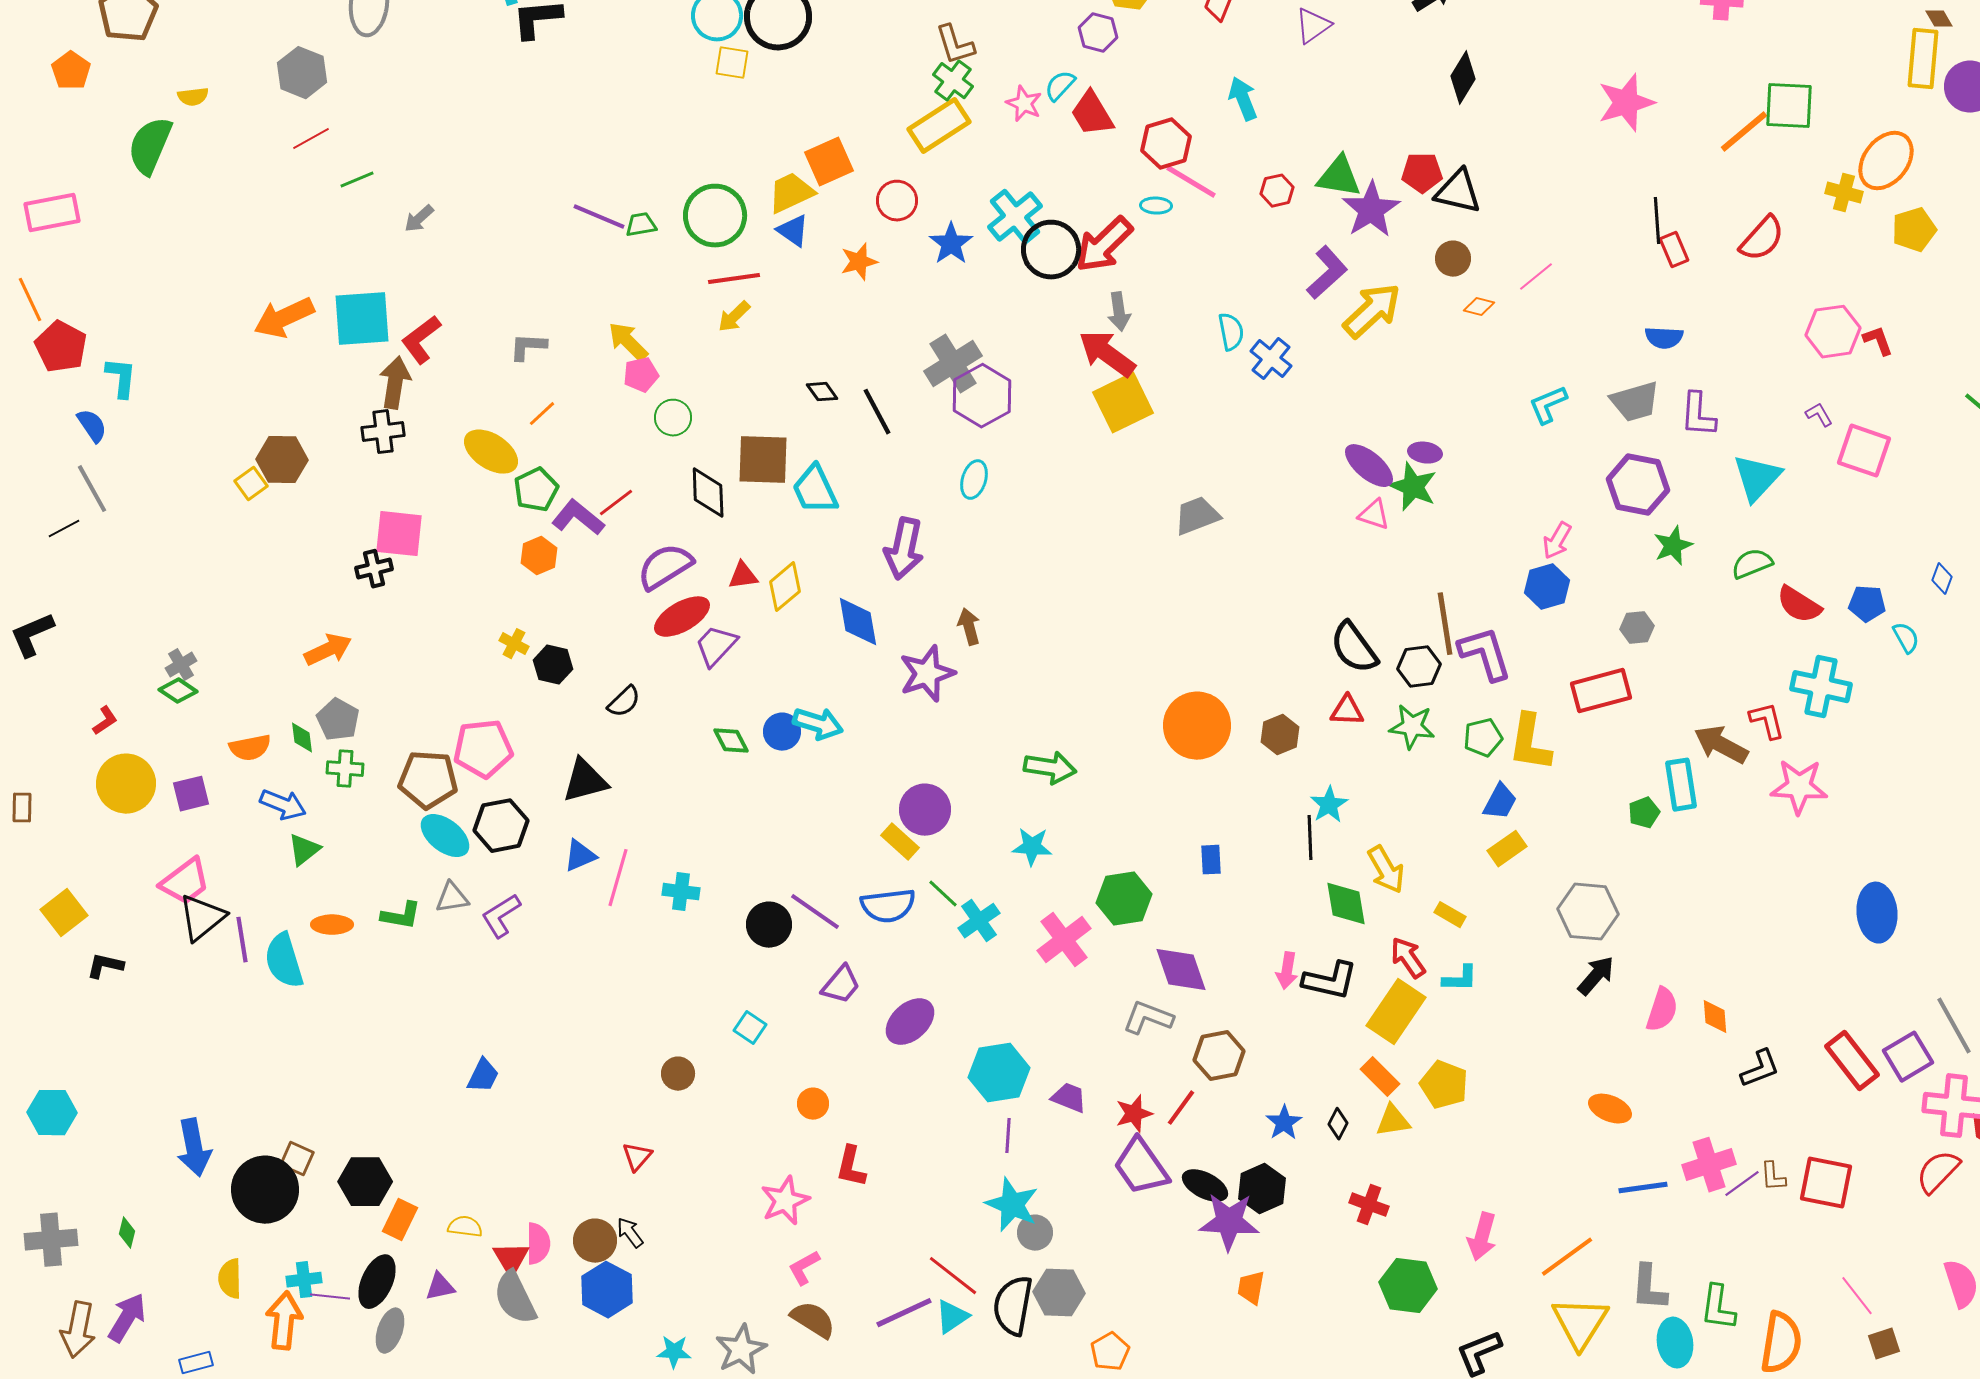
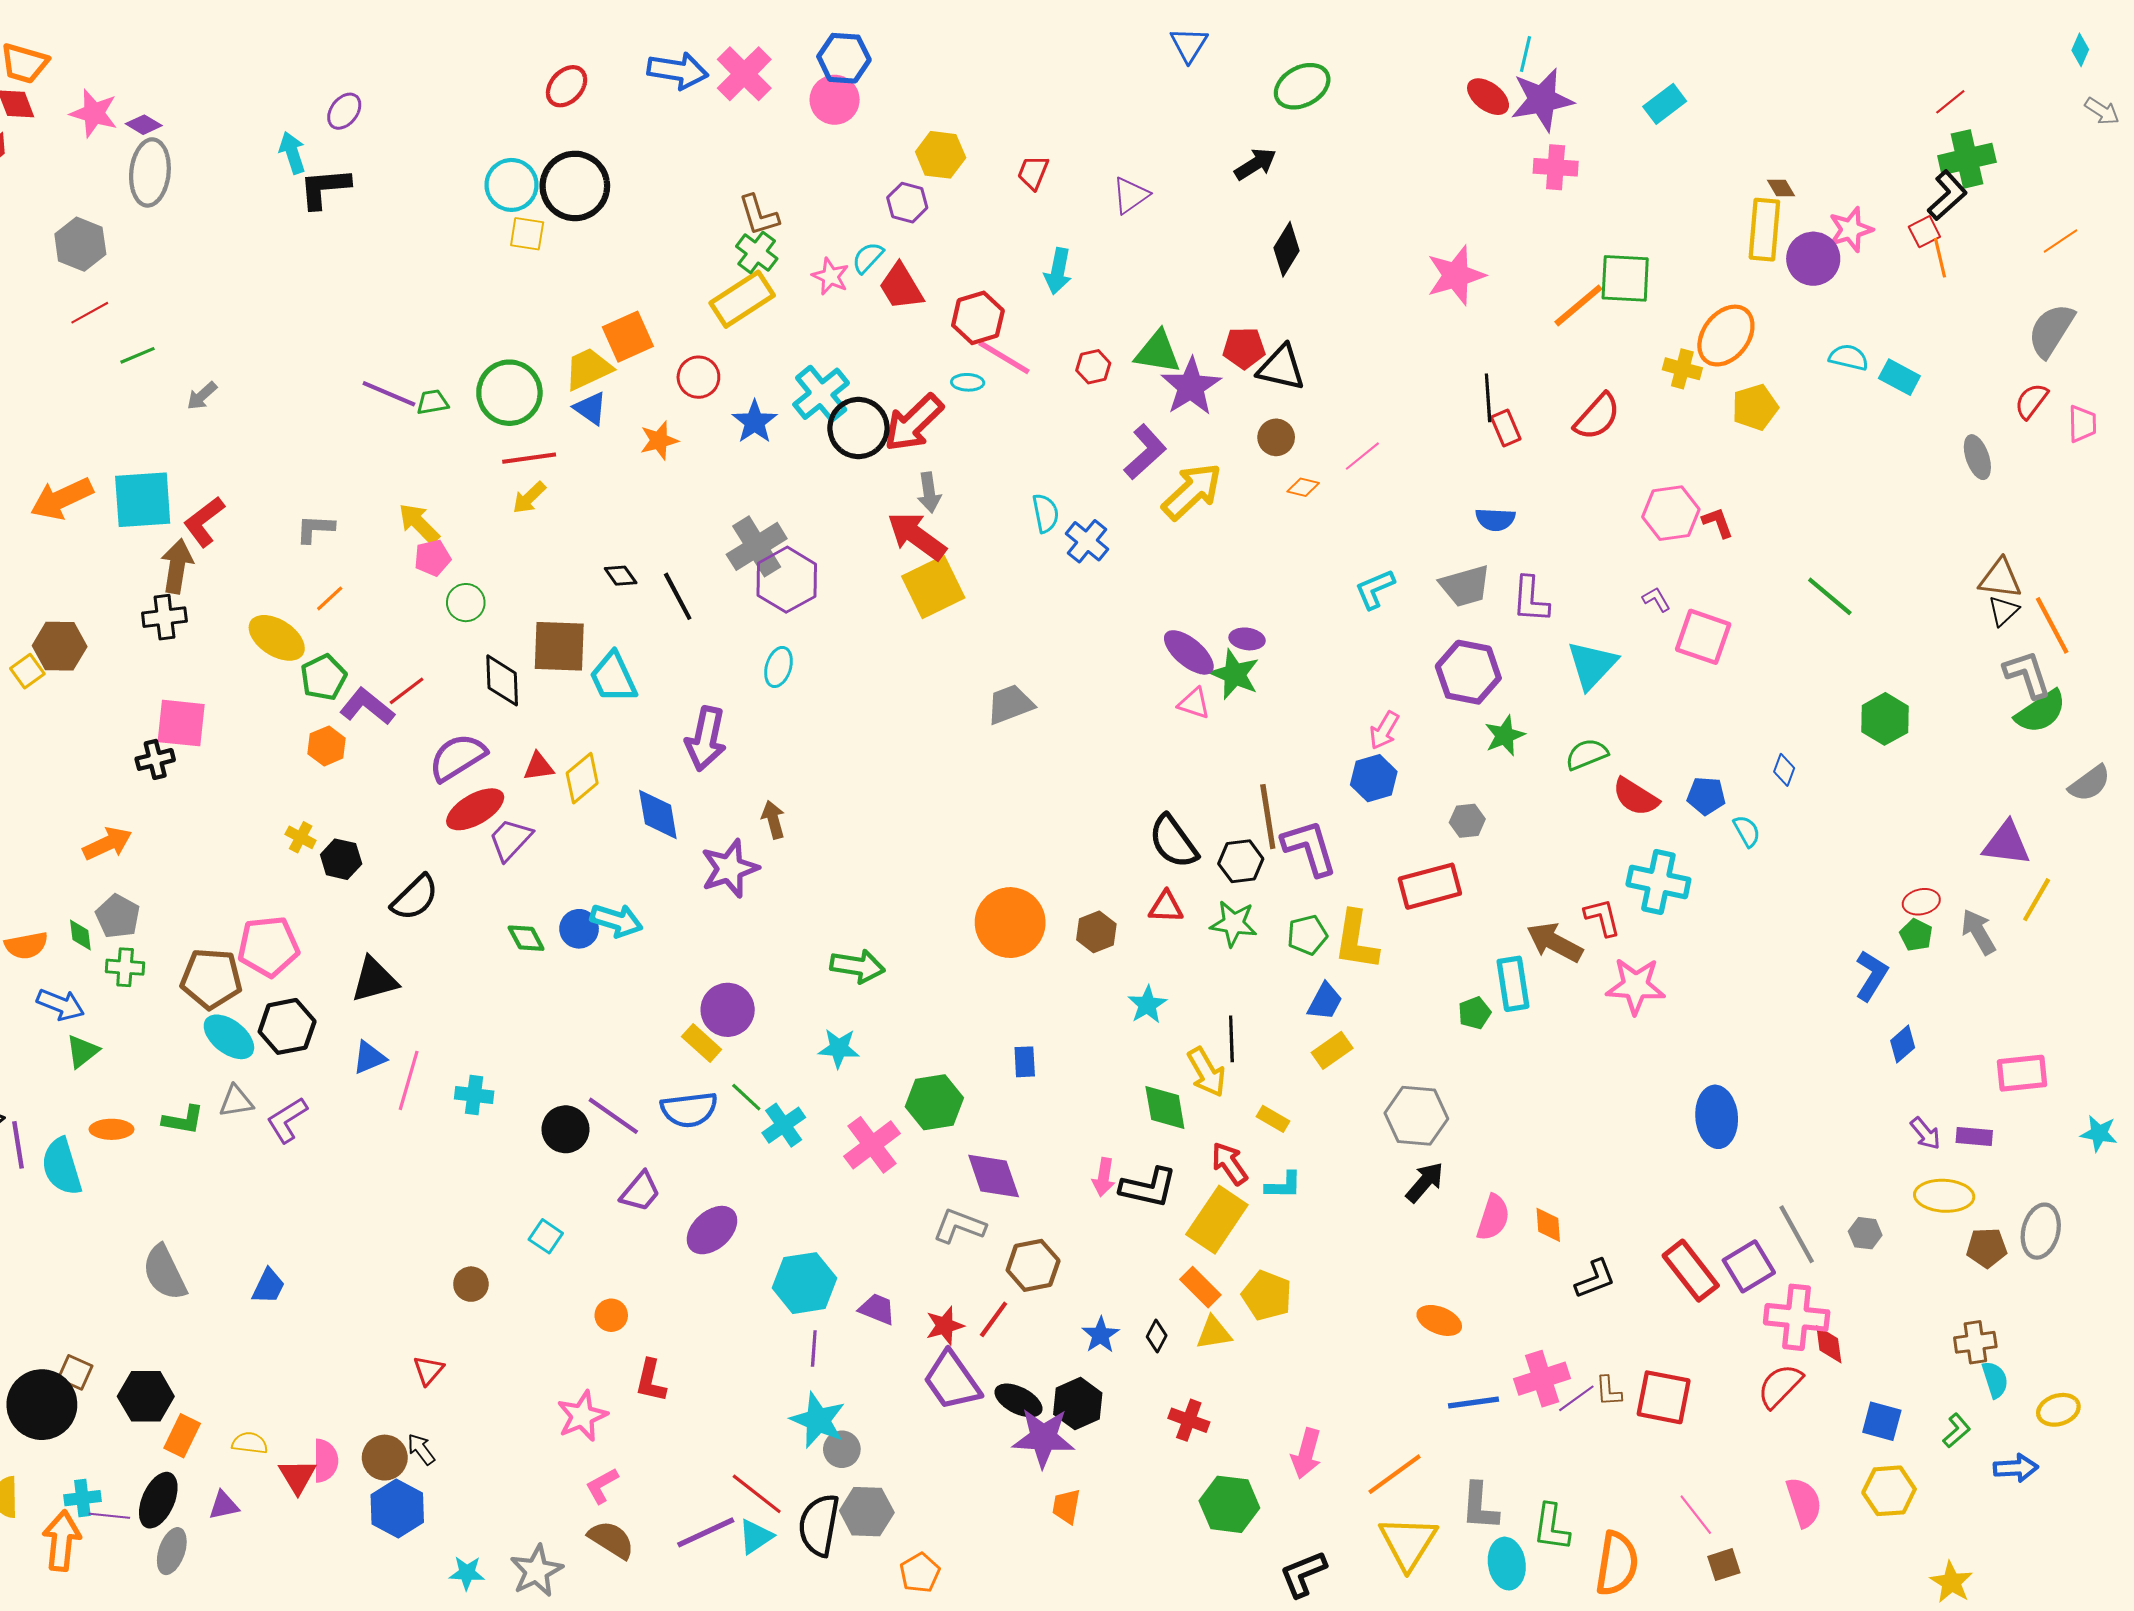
cyan arrow: (1243, 99) -> (1058, 271), turned -147
black semicircle: (624, 702) -> (415, 898), size x1.4
black line: (1310, 838) -> (1231, 1039), moved
gray semicircle: (515, 1298) -> (164, 1273), moved

